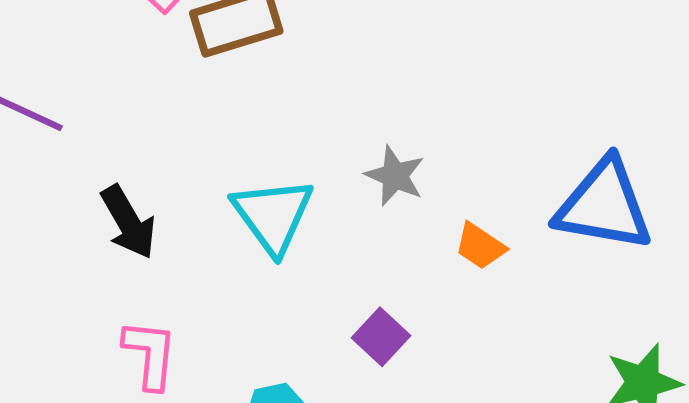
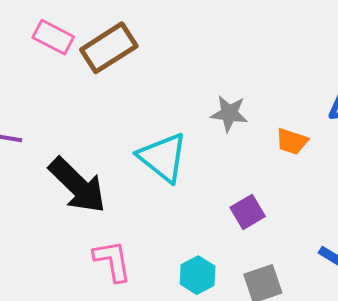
black arrow: (128, 222) -> (77, 185), size x1.4
purple square: (381, 337) -> (248, 212), turned 32

